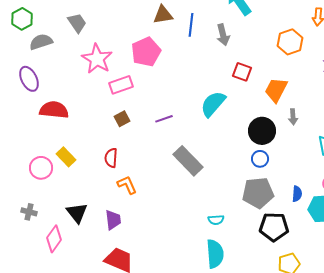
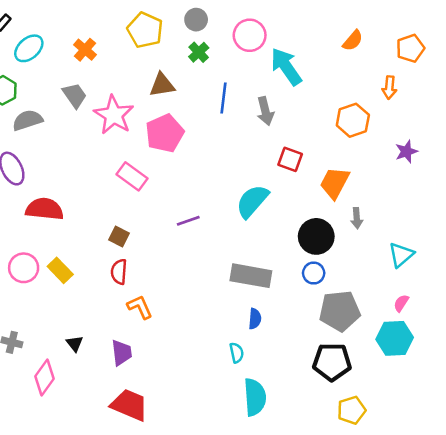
brown triangle: (163, 15) -> (162, 85), moved
pink star: (97, 59) -> (114, 115), moved
pink rectangle: (121, 85) -> (132, 176), turned 55
brown square: (122, 119) -> (119, 236), moved, turned -35
gray rectangle: (188, 161) -> (251, 276), moved, turned -36
pink circle: (41, 168) -> (24, 268), moved
gray pentagon: (258, 193) -> (340, 311), moved
blue semicircle: (297, 194) -> (255, 319), moved
black triangle: (77, 213) -> (75, 344), size x0.6
cyan semicircle: (216, 220) -> (237, 353), moved, turned -98

